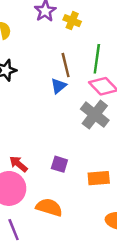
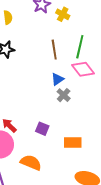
blue triangle: (59, 86) -> (58, 79), moved
gray cross: (95, 115) -> (64, 95), moved, size x0.6

